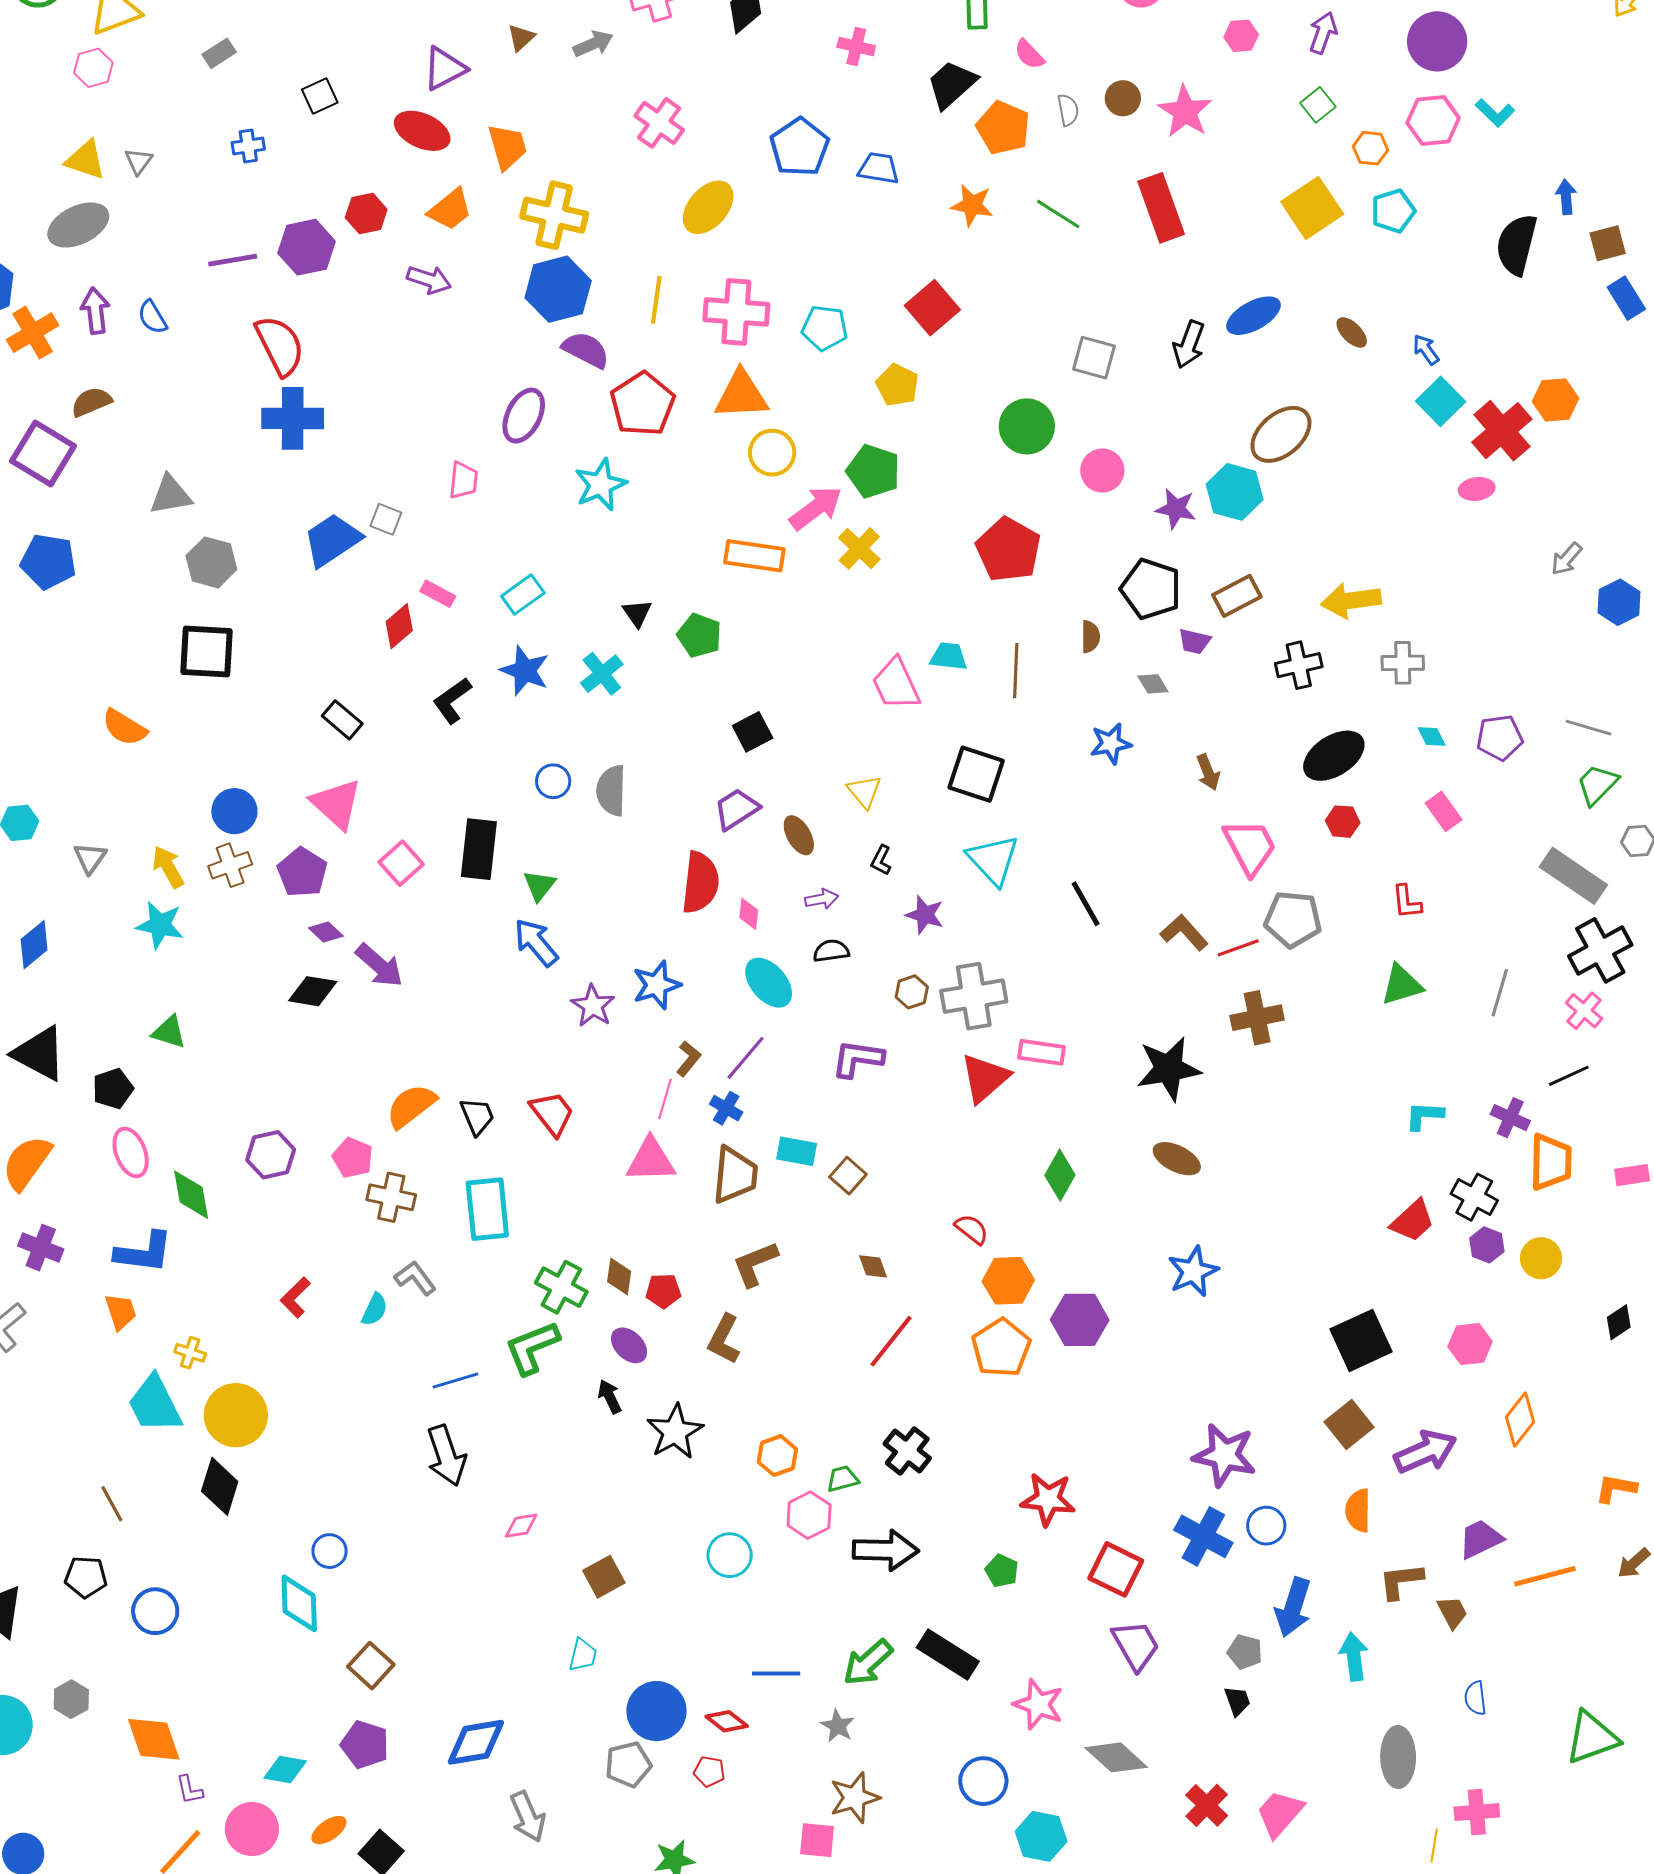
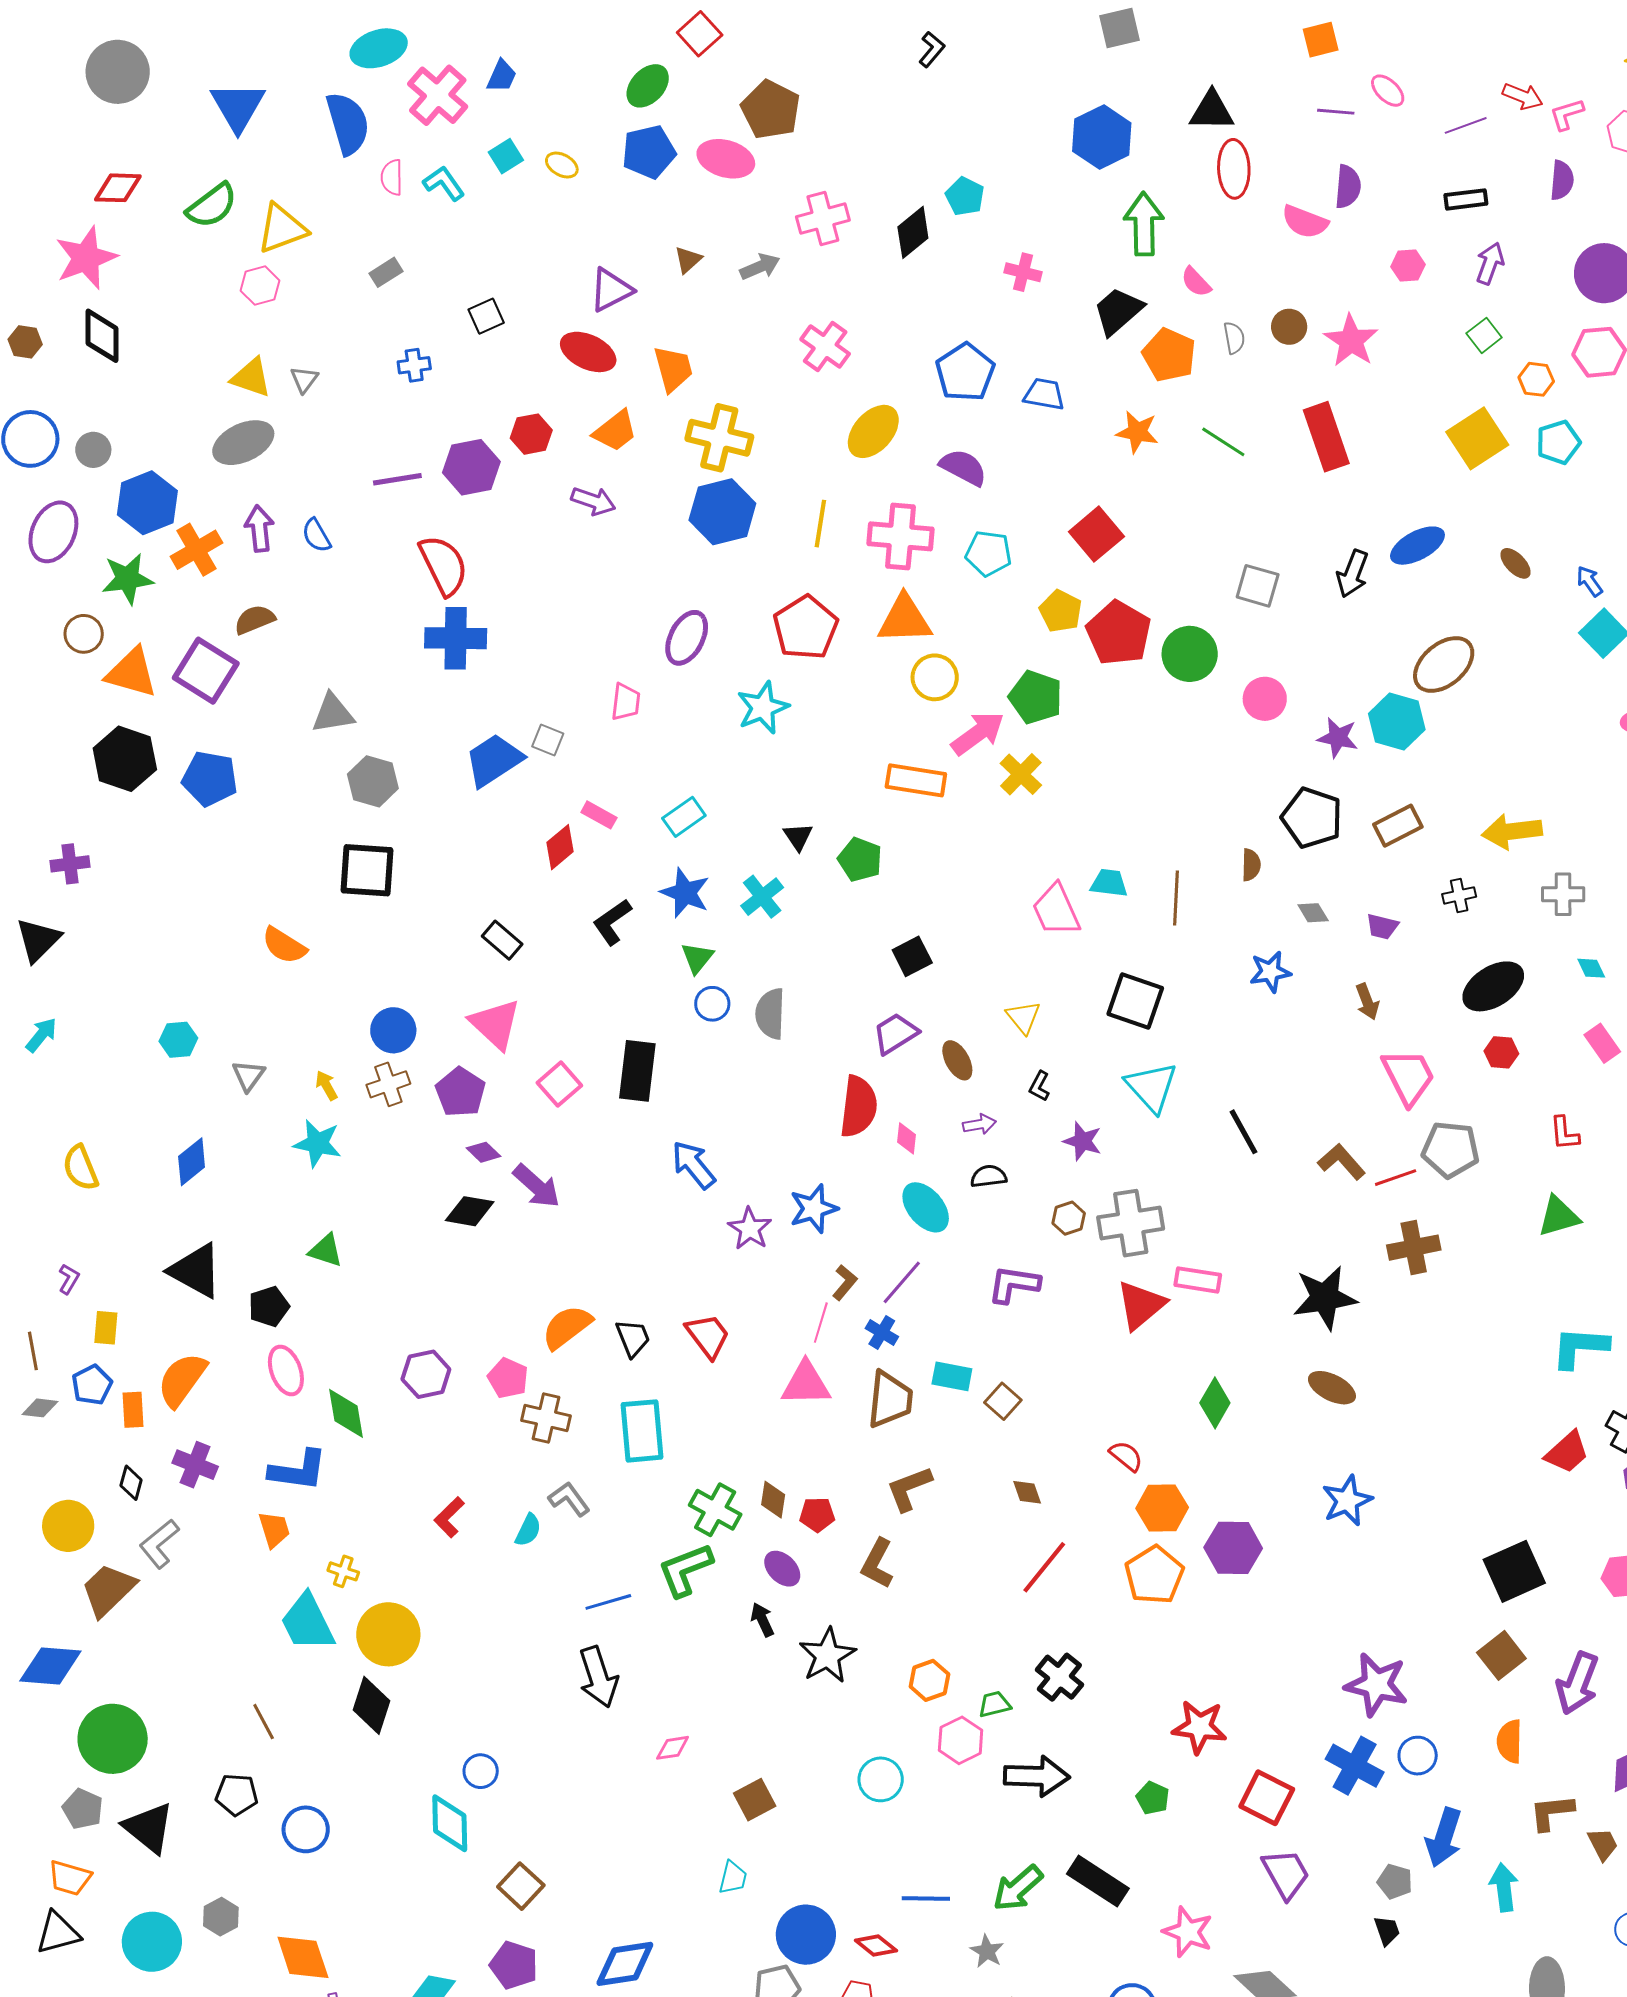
purple semicircle: (586, 350) -> (963, 467), moved
red pentagon: (1008, 550) -> (1119, 633), moved
purple trapezoid: (1194, 641) -> (1382, 927), moved
black cross: (1299, 665) -> (1459, 895), size x0.7
yellow arrow: (168, 867) -> (326, 1085), size x0.7
green triangle: (539, 885) -> (697, 958), moved
cyan L-shape: (1424, 1116) -> (1580, 1347), size x1.5
purple arrow: (1425, 1452) -> (1577, 1683), turned 134

